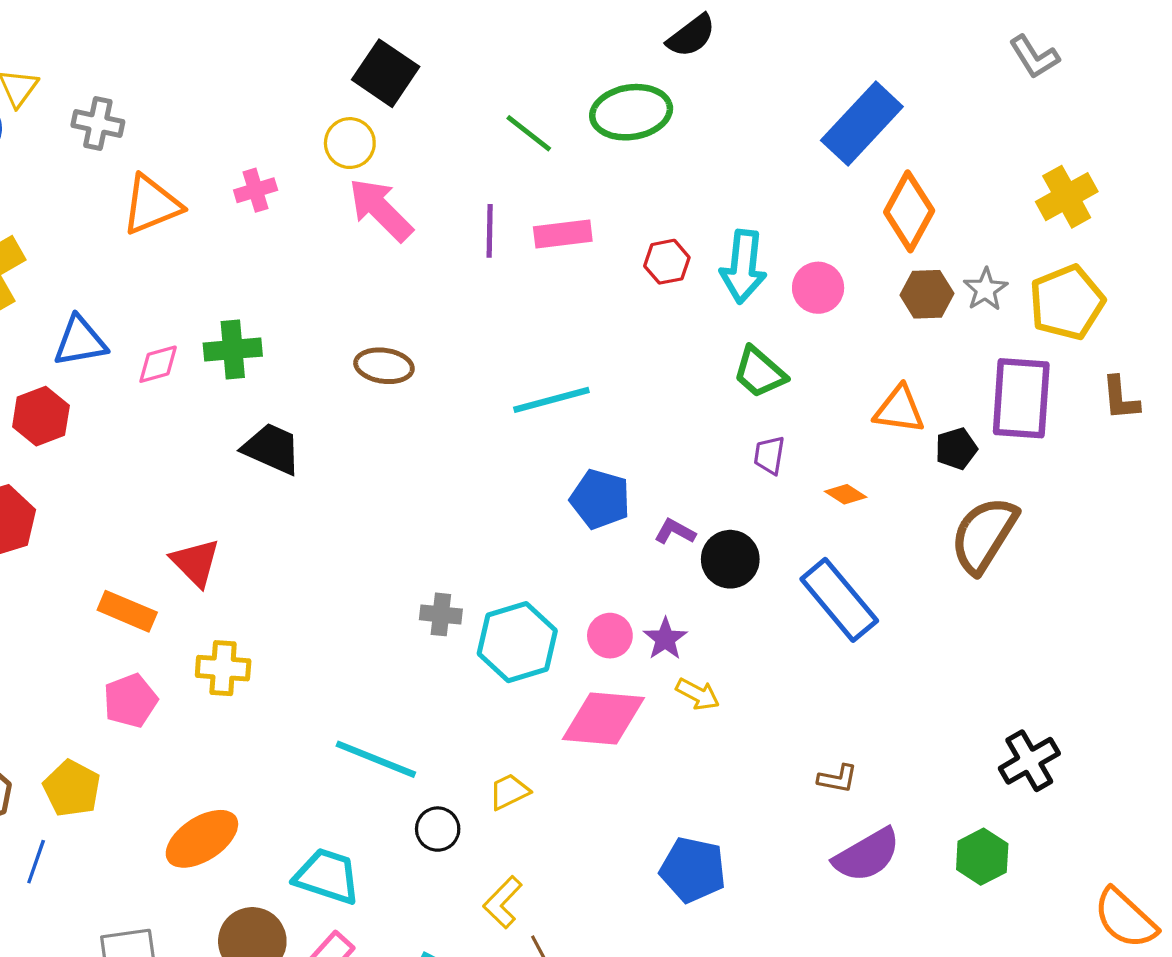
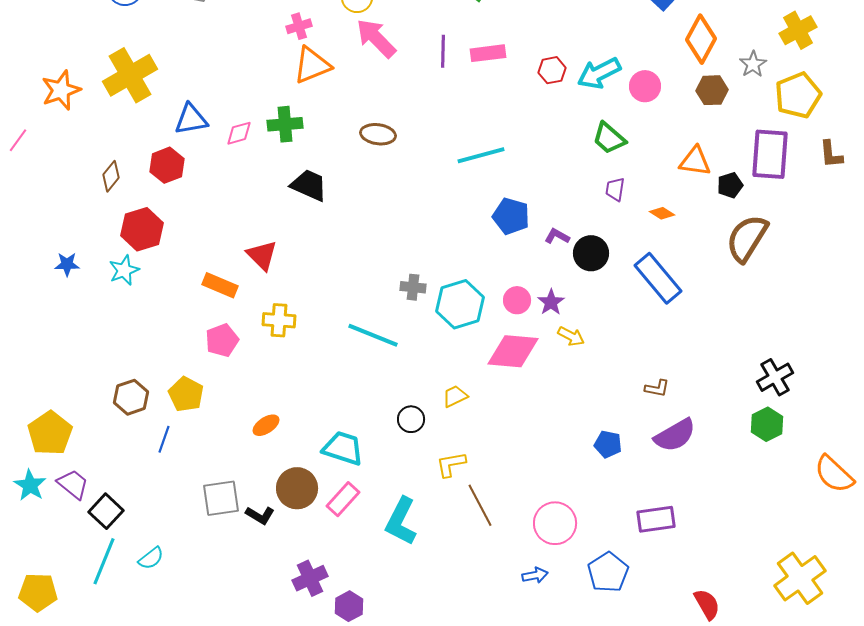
orange triangle: (152, 205) -> (312, 65), moved
cyan arrow: (743, 267) -> (599, 73), turned 57
gray star: (985, 289) -> (753, 64), moved
cyan line: (376, 759) -> (373, 335), moved
orange ellipse: (202, 839) -> (266, 425), size x0.6
green hexagon: (982, 857) -> (767, 424), moved
blue pentagon: (693, 870) -> (608, 444), moved, size x0.7
yellow L-shape: (503, 902) -> (451, 464), turned 36

